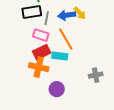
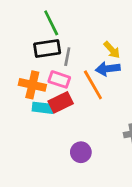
blue arrow: (67, 15) -> (108, 69), moved
cyan rectangle: (60, 56) -> (43, 108), moved
orange cross: (39, 67) -> (32, 85), moved

